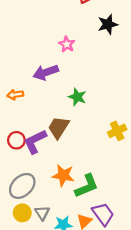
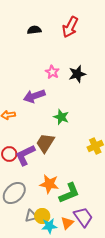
black star: (108, 24) -> (77, 74), moved
yellow circle: (22, 213) -> (42, 216), moved
gray triangle: (42, 213) -> (31, 216), turned 48

